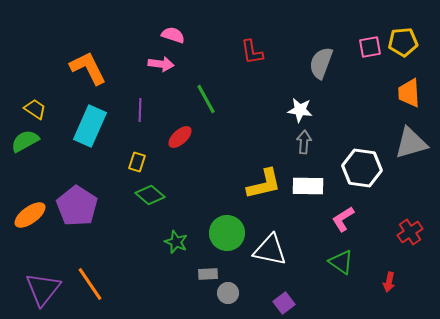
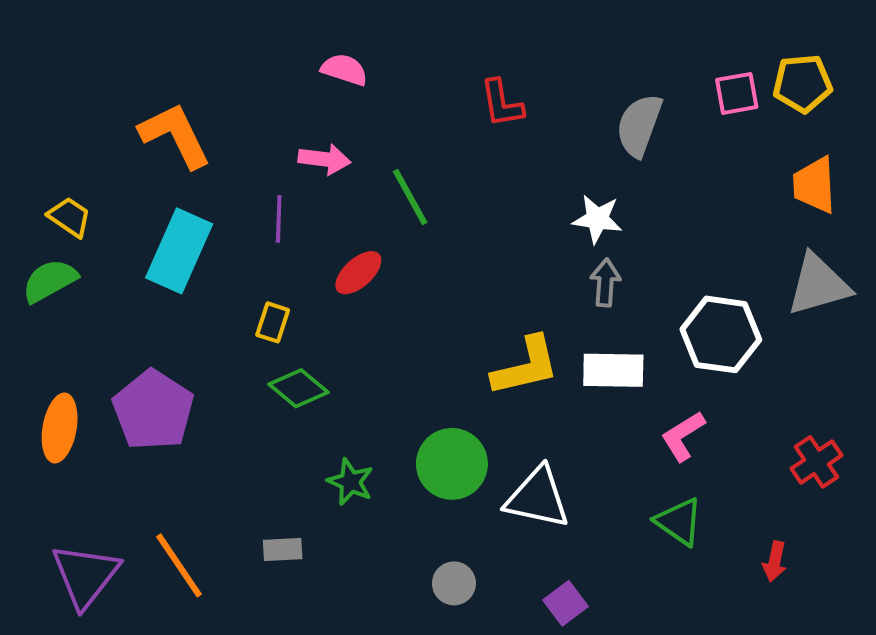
pink arrow: (161, 64) -> (324, 159), moved
orange ellipse: (30, 215) -> (60, 428), turned -44
gray rectangle: (208, 274) -> (283, 550), moved

